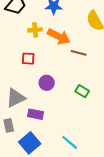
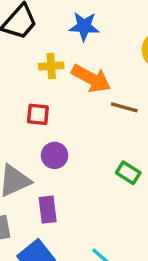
purple circle: (47, 83) -> (55, 155), moved
purple rectangle: (36, 114) -> (48, 210), turned 70

